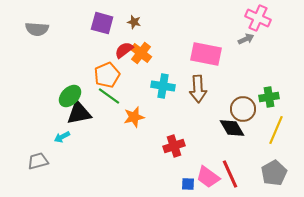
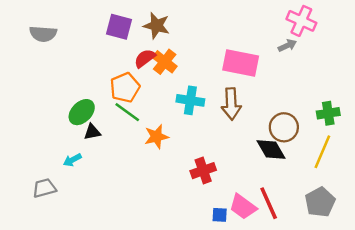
brown star: (134, 22) -> (156, 26), size x1.6
green cross: (269, 97) -> (328, 113), moved
black triangle: (79, 113) -> (92, 132), size x0.6

